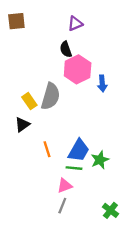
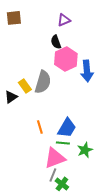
blue arrow: (102, 83) -> (87, 71), size x1.5
black triangle: (22, 125) -> (11, 97), moved
green star: (100, 160) -> (85, 150), moved
pink triangle: (65, 186) -> (55, 158), size x1.6
green cross: (110, 210) -> (62, 184), moved

